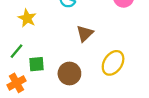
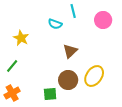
green square: (36, 64) -> (50, 94), moved
brown circle: (69, 73) -> (68, 80), moved

